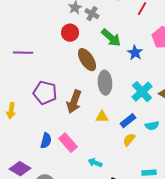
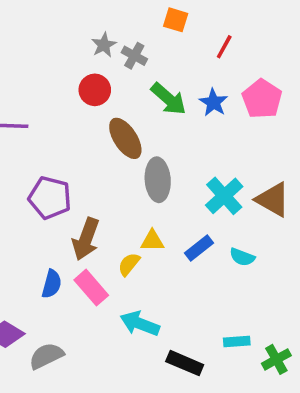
blue star: (135, 53) -> (213, 102), moved
brown arrow: (74, 102) -> (86, 239), moved
cyan semicircle: (152, 126) -> (242, 257), turned 32
yellow semicircle: (129, 140) -> (129, 264), moved
cyan arrow: (95, 163) -> (140, 324), size x1.5

